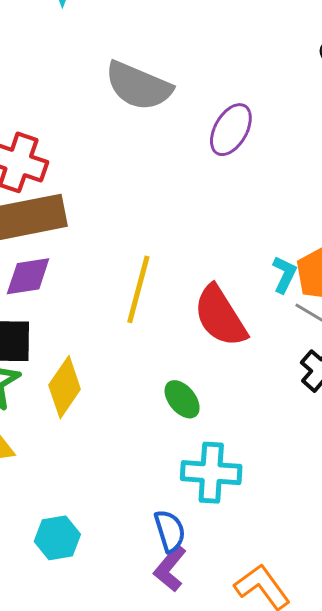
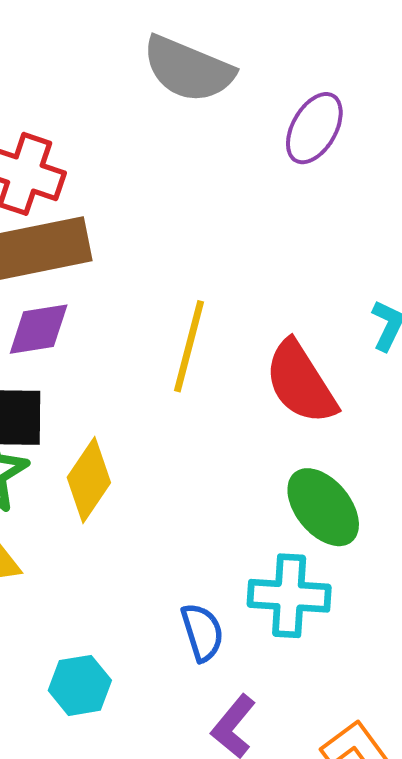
green ellipse: (182, 399) -> (323, 507), moved, size x1.5
blue semicircle: (170, 531) -> (202, 632), moved

